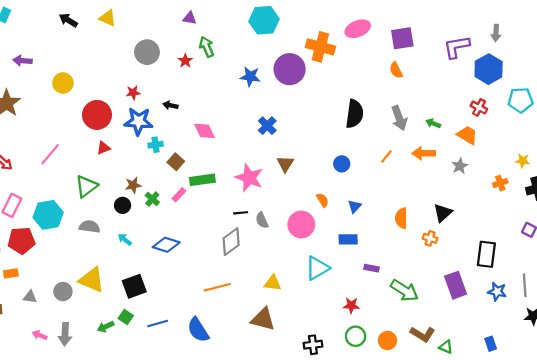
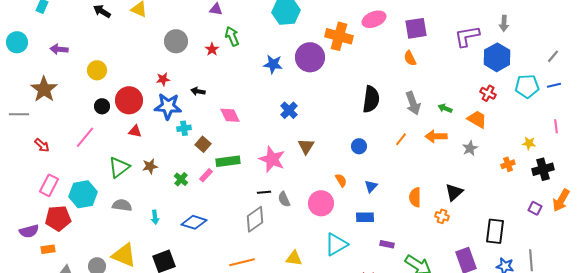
red triangle: (103, 148) -> (135, 131), turned 32
brown star: (133, 185) -> (150, 166), moved
black circle: (123, 205) -> (102, 106), moved
cyan arrow: (125, 239) -> (155, 217), turned -136

